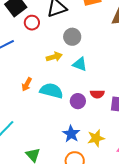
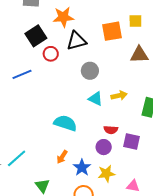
yellow arrow: (54, 57) -> (119, 96), moved
orange arrow: (27, 84) -> (62, 157), moved
purple circle: (78, 101) -> (104, 147), moved

